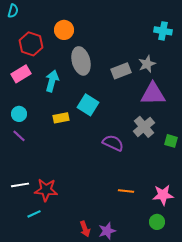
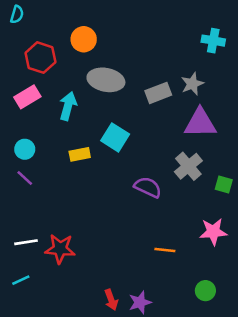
gray ellipse: (81, 61) -> (106, 80), turned -64
pink star: (163, 195) -> (213, 232), moved
cyan line: (34, 214) -> (21, 280), moved

